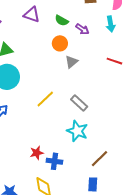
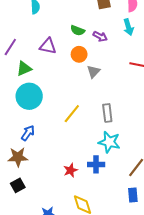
purple triangle: (32, 15) -> (48, 46), moved
gray rectangle: (79, 103) -> (107, 113), turned 48
blue cross: (54, 161) -> (96, 164), moved

